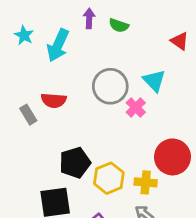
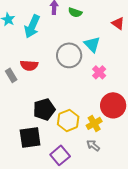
cyan triangle: (154, 81) -> (92, 44), moved
pink cross: (136, 107) -> (99, 72), moved
yellow cross: (146, 182) -> (94, 123), turned -35

